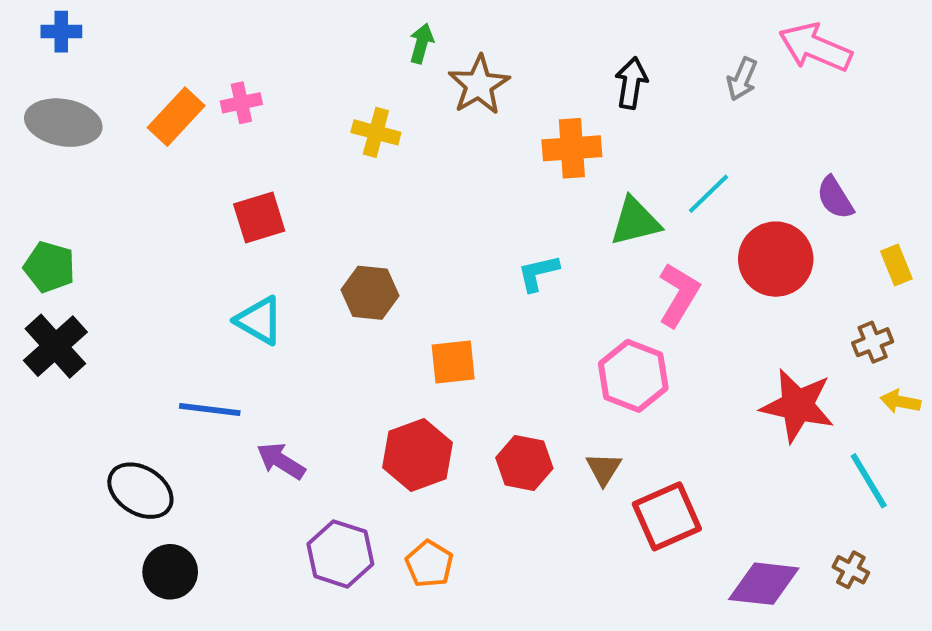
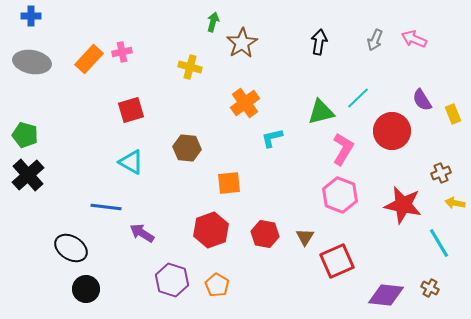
pink arrow: (815, 47) -> (414, 39), moved, size x0.7
orange cross: (572, 148) -> (245, 103), moved, turned -32
yellow rectangle: (896, 265) -> (453, 114), moved
pink hexagon: (633, 376) -> (340, 195), moved

